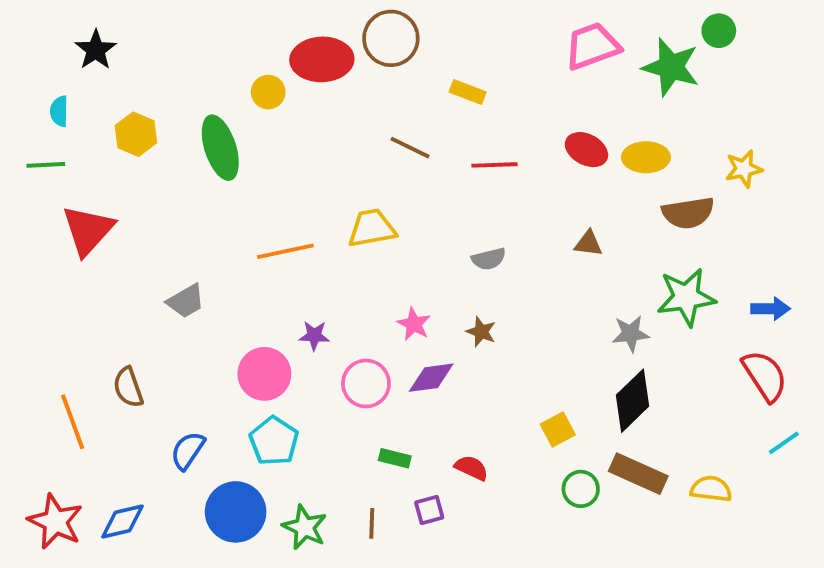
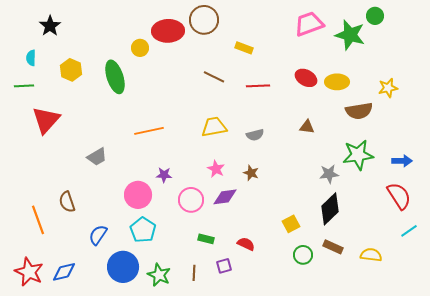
yellow trapezoid: (372, 228) -> (214, 127), moved
brown rectangle: (638, 474) -> (333, 247), size x0.7

